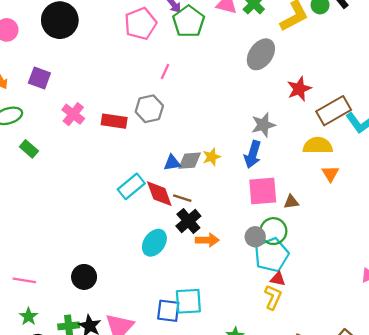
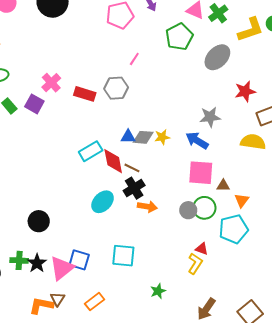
green pentagon: (189, 22) -> (179, 37), moved
purple square: (39, 78) -> (34, 104), moved
blue arrow: (253, 154) -> (197, 141), turned 95
orange triangle: (330, 174) -> (242, 200), moved
cyan pentagon: (271, 255) -> (234, 229), moved
blue square: (168, 311) -> (79, 260), moved

